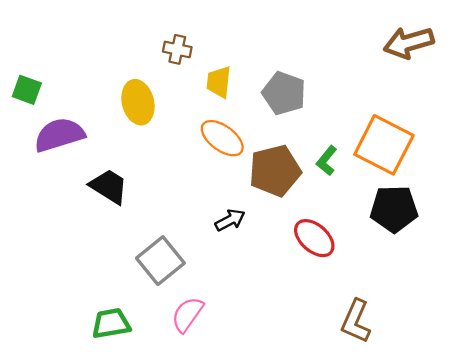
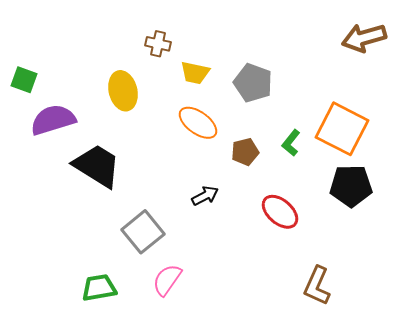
yellow trapezoid: (219, 82) -> (195, 73), turned -84
brown pentagon: (275, 171) -> (245, 152), size x0.6
black trapezoid: (109, 186) -> (97, 166), size x1.4

